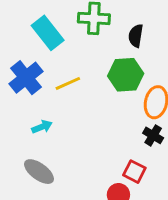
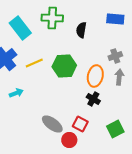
green hexagon: (126, 75) -> (64, 66), moved
gray ellipse: (39, 172) -> (52, 124), moved

